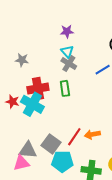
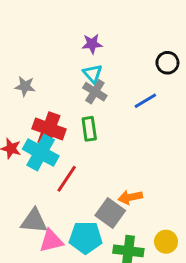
red cross: (38, 88) -> (49, 129), turned 30
red line: (74, 137) -> (67, 179), moved
gray square: (51, 144) -> (110, 213), moved
pink triangle: (21, 163) -> (51, 241), moved

